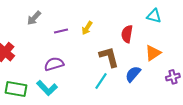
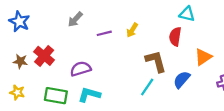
cyan triangle: (154, 16) -> (187, 14), moved
purple semicircle: (54, 64) -> (81, 69), moved
cyan L-shape: (47, 88) -> (89, 95), turned 150

